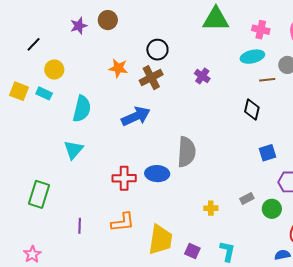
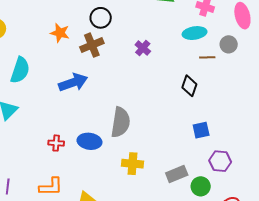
red cross: (124, 178) -> (56, 143), size x0.7
gray rectangle: (247, 199) -> (177, 174), size x1.5
yellow cross: (211, 208) -> (133, 164), moved, size x1.5

